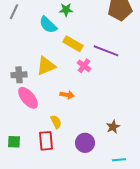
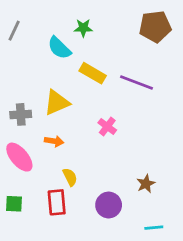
pink cross: (84, 66) -> (107, 126), moved
orange arrow: (67, 95) -> (54, 141), moved
pink ellipse: (28, 98) -> (19, 157), moved

